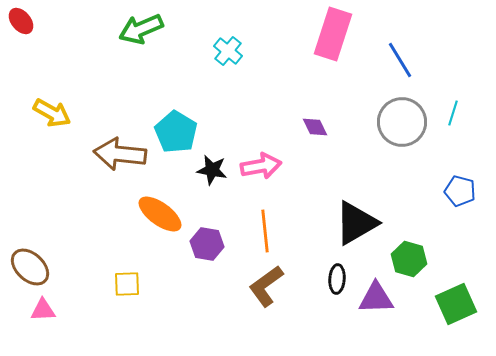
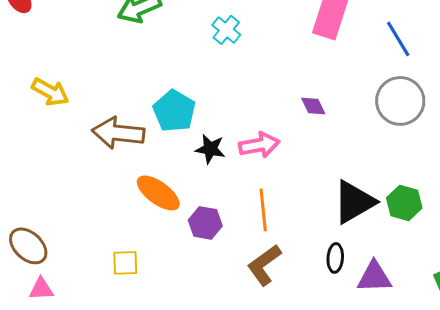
green hexagon: (409, 259) -> (404, 203), moved

